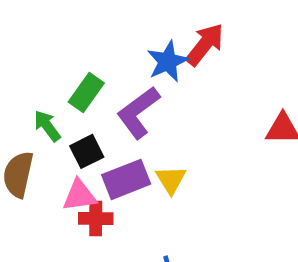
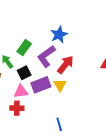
red arrow: (205, 44) -> (65, 65), moved
red cross: (96, 218) -> (17, 108), moved

